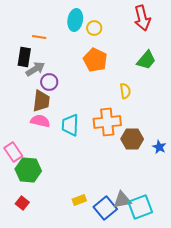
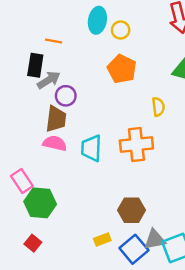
brown hexagon: (132, 139) -> (132, 210), moved

